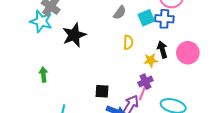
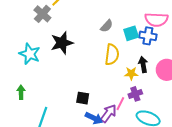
cyan star: (41, 21) -> (30, 54), moved
yellow semicircle: (128, 42) -> (112, 55), size x1.5
green arrow: (43, 74) -> (21, 92), moved
purple cross: (145, 82) -> (135, 94), moved

